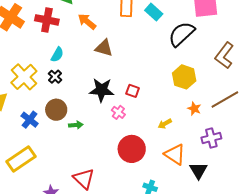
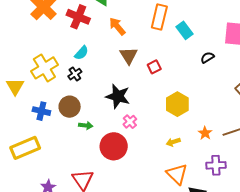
black semicircle: (182, 34) -> (207, 57), size x0.5
brown triangle: (104, 48) -> (129, 56), turned 30
yellow hexagon: (184, 77) -> (177, 104), moved
red square: (133, 91) -> (154, 67), moved, turned 32
blue cross: (30, 120) -> (41, 111), turned -36
red circle: (132, 149) -> (114, 146), moved

